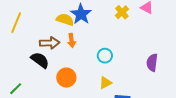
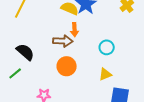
brown arrow: (50, 43) -> (63, 41), moved
black semicircle: (40, 60) -> (25, 52), moved

